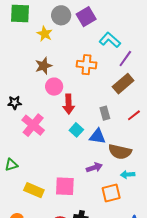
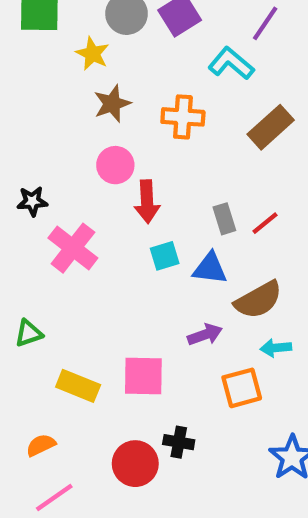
purple line: (125, 59) -> (265, 23), moved
brown star: (44, 66) -> (112, 104), moved
brown rectangle: (123, 84) -> (271, 127), moved
red line: (134, 115) -> (265, 223), moved
cyan square: (76, 130) -> (165, 256), turned 32
brown semicircle: (120, 152) -> (258, 300), turned -40

